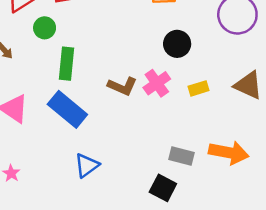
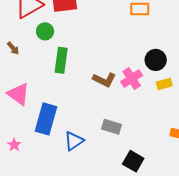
black circle: (177, 44) -> (156, 60), moved
blue rectangle: (67, 109) -> (46, 119), moved, turned 64
gray rectangle: (181, 156) -> (112, 127), moved

